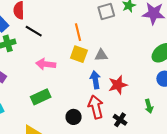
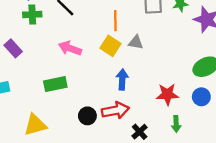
gray triangle: (101, 55) -> (136, 42), moved
red star: (118, 85) -> (167, 94), moved
red arrow: (96, 107) -> (115, 110), turned 80

